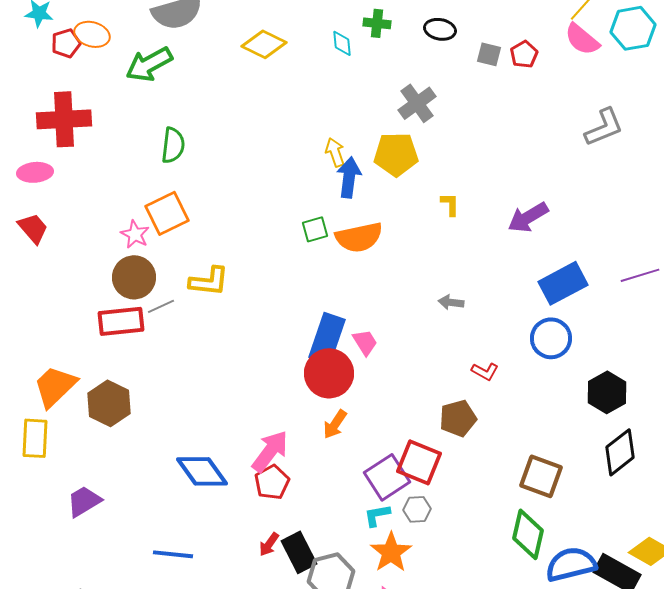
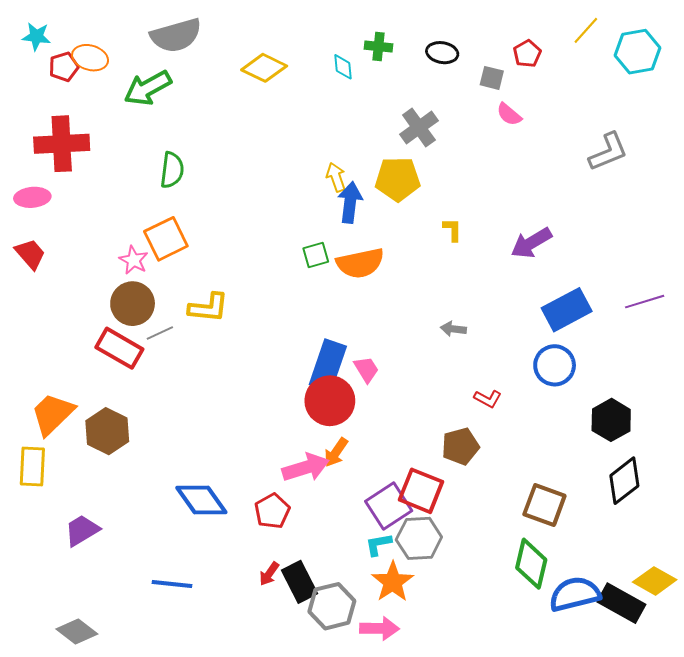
pink semicircle: (582, 39) -> (509, 114), moved, size x0.7
red pentagon: (524, 54) -> (527, 54), moved
red rectangle: (121, 321) -> (119, 348), turned 36
pink arrow: (270, 451) -> (306, 468), moved, turned 36
gray hexagon: (417, 509) -> (419, 538), size x1.6

